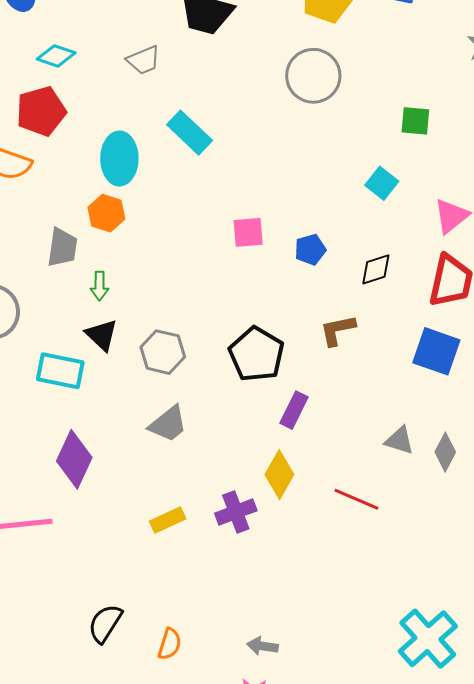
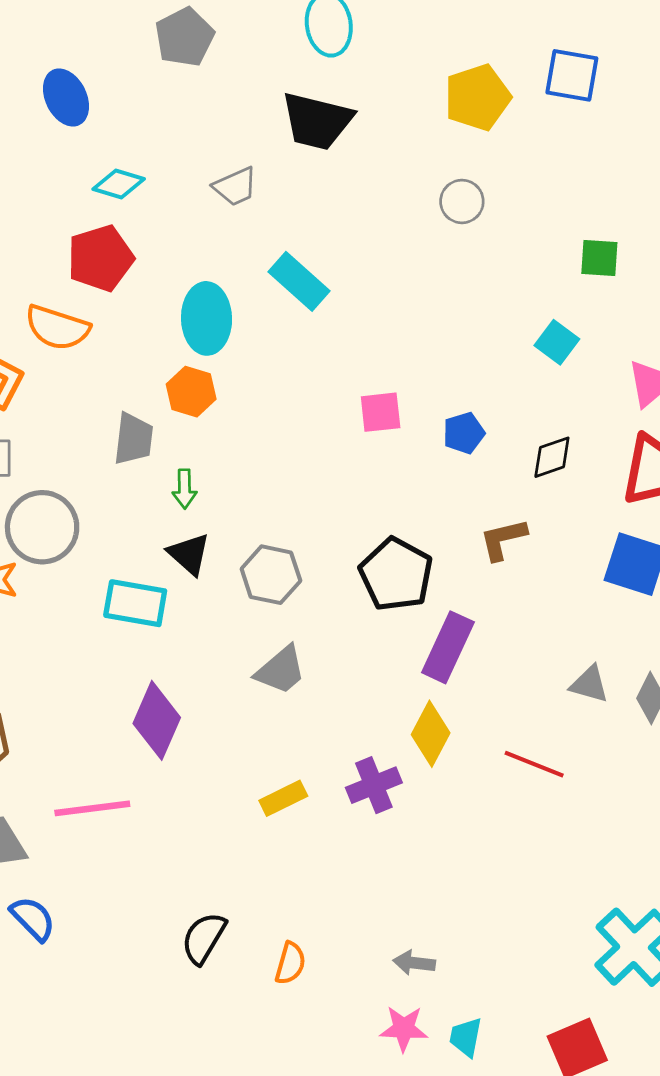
gray circle: (313, 76) -> (462, 201), size x0.6
purple rectangle: (294, 410) -> (448, 647), size x1.4

